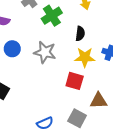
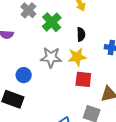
blue circle: (12, 49) -> (24, 75), moved
yellow star: (85, 57) -> (77, 57), moved

